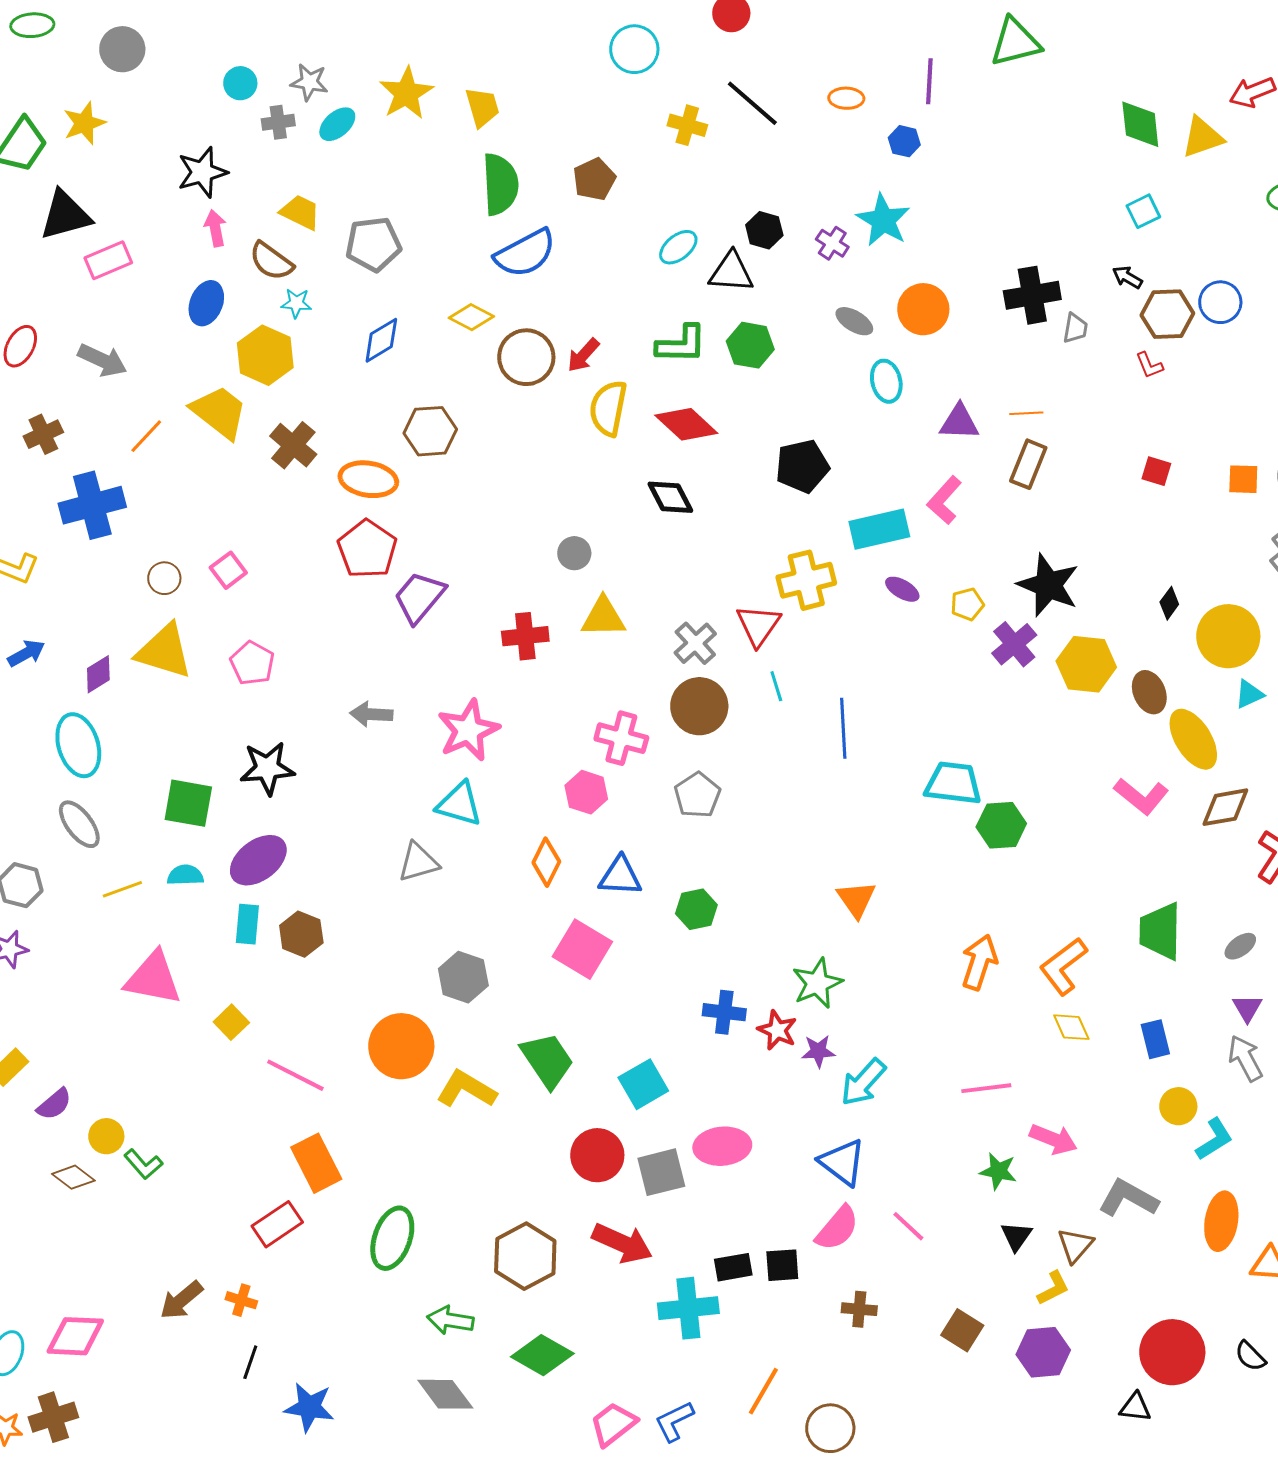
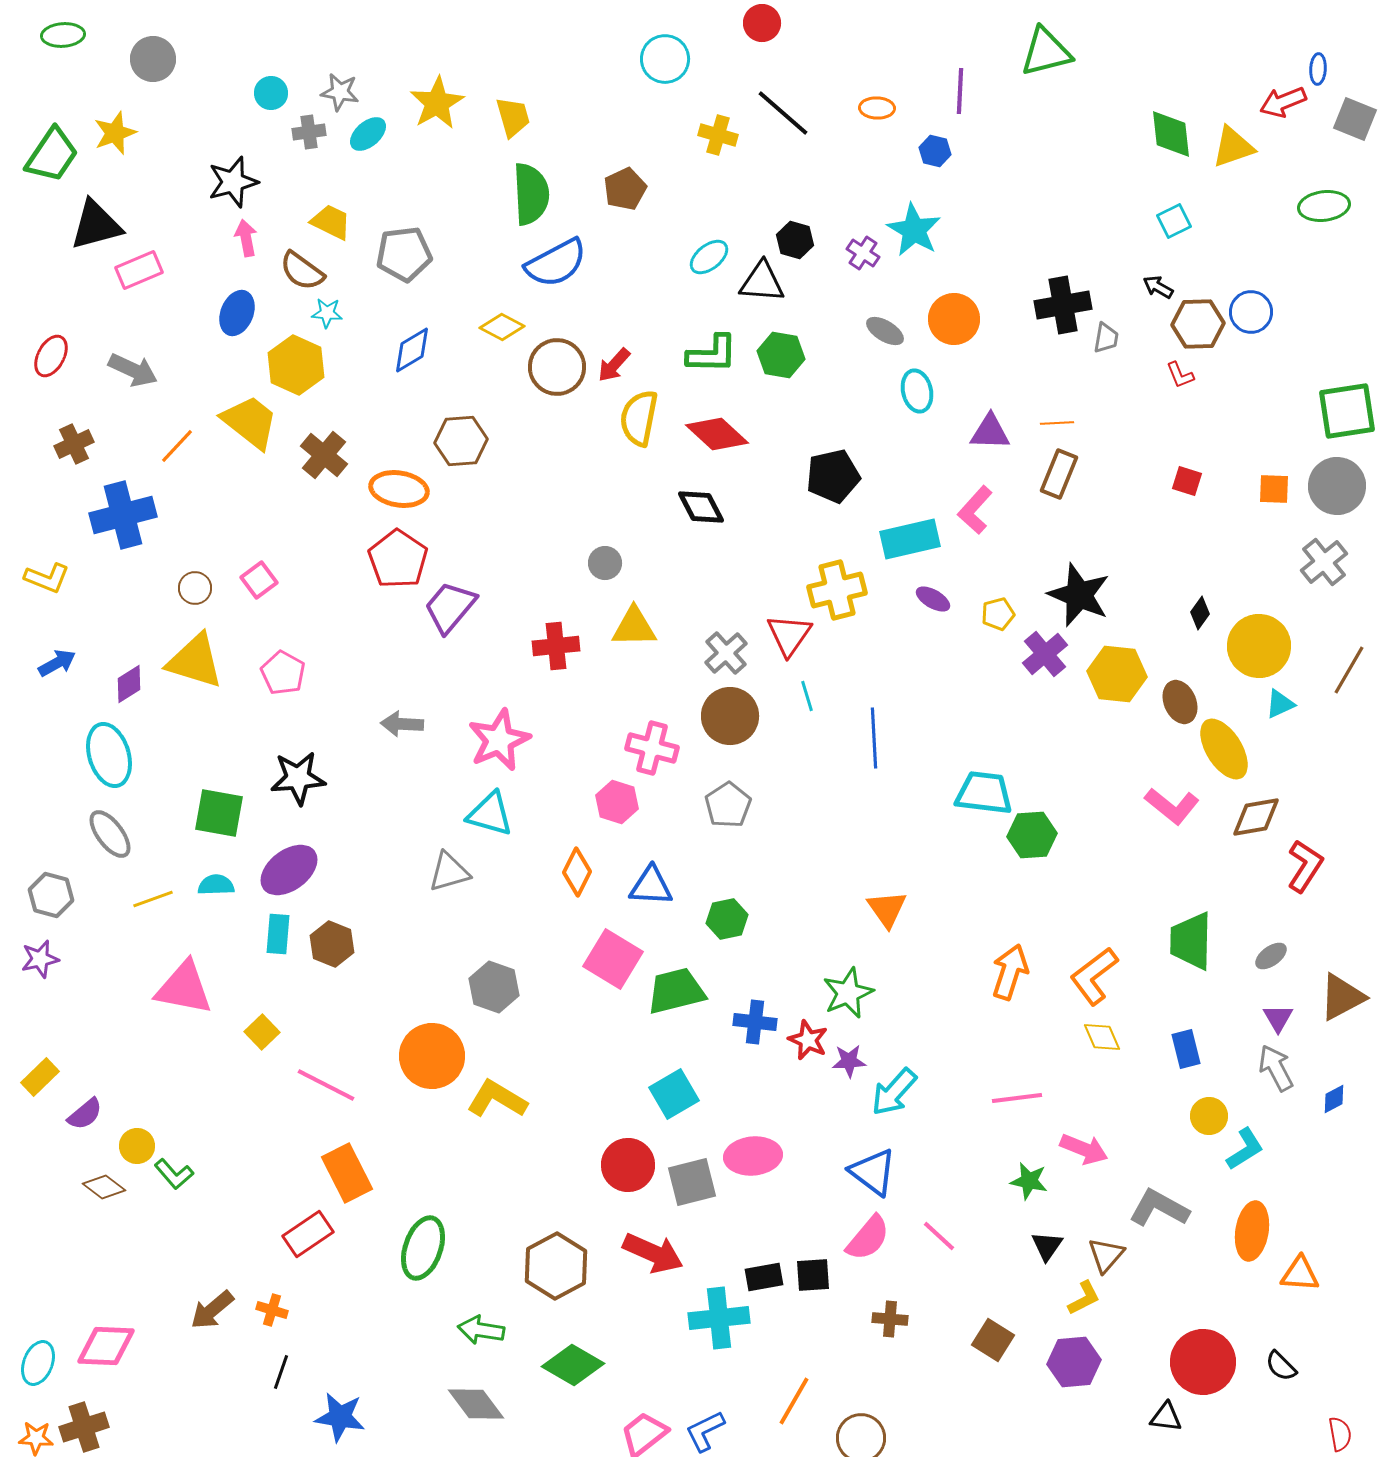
green trapezoid: (547, 1060) -> (676, 991), moved, turned -70

